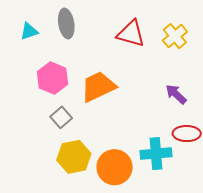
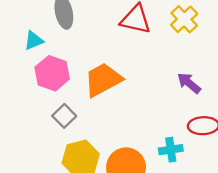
cyan triangle: (29, 31) -> (34, 41), moved
cyan cross: (156, 154) -> (171, 150), size x0.7

